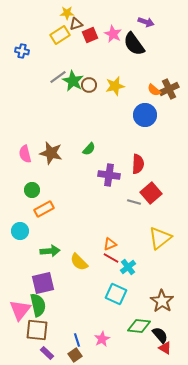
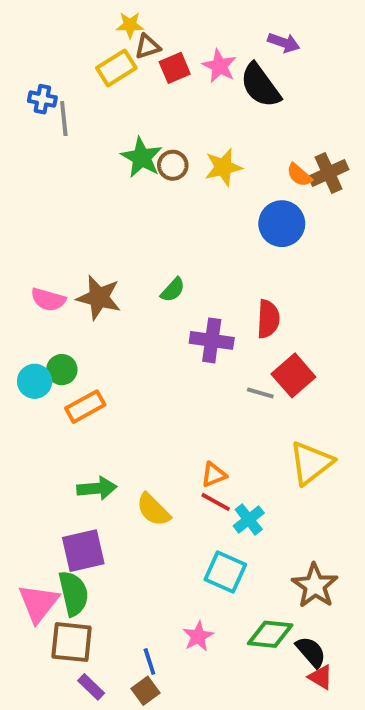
gray line: (58, 77) -> (64, 119), moved, turned -60
pink semicircle: (25, 154) -> (48, 300), turned -60
cyan circle: (20, 231) -> (35, 381), moved
pink star: (102, 339) -> (198, 636), moved

